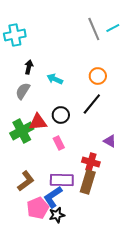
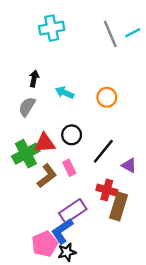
cyan cross: (15, 35) -> (52, 28), moved
orange circle: (98, 76) -> (107, 97), moved
black line: (92, 104) -> (103, 151), moved
purple rectangle: (62, 180) -> (73, 211), turned -35
brown L-shape: (26, 181) -> (47, 176), moved
brown rectangle: (88, 182) -> (119, 206), moved

